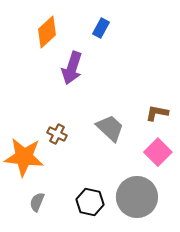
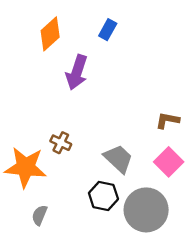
gray trapezoid: (110, 128) -> (118, 159), moved
black hexagon: (90, 202) -> (103, 196), moved

